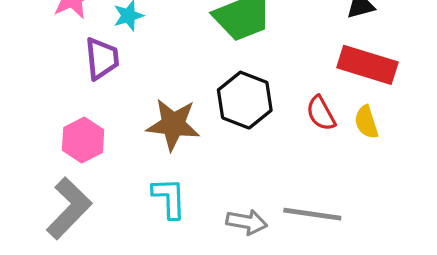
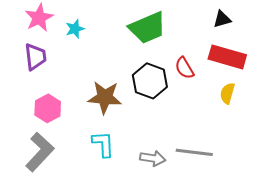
purple trapezoid: (102, 58) -> (35, 57), moved
red semicircle: (321, 113) -> (184, 68), moved
yellow semicircle: (366, 122) -> (227, 93), turned 35

